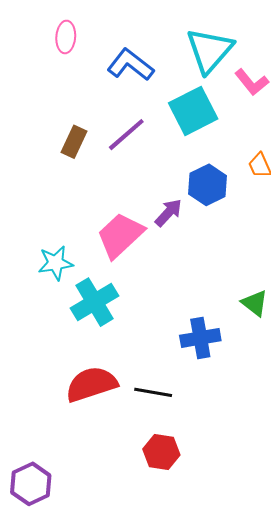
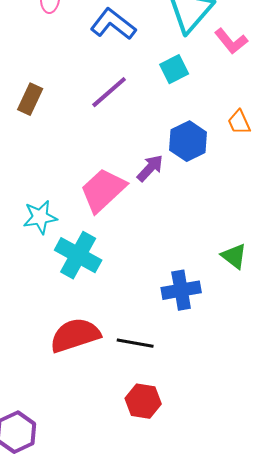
cyan square: (193, 111) -> (174, 69), size x0.6
brown rectangle: (74, 142) -> (30, 99), moved
cyan cross: (95, 302) -> (78, 255), turned -30

